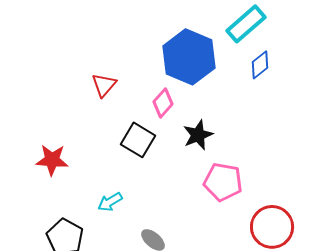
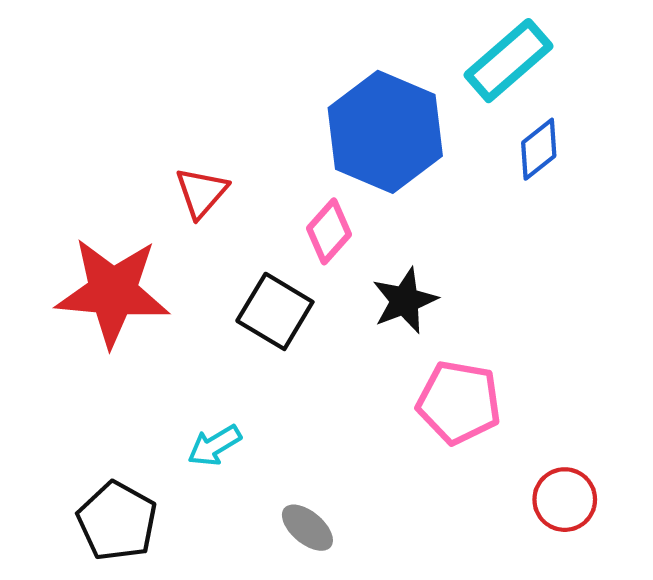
red star: (52, 160) -> (113, 292), moved, size x1.6
red circle: (272, 227) -> (565, 500), size x0.7

